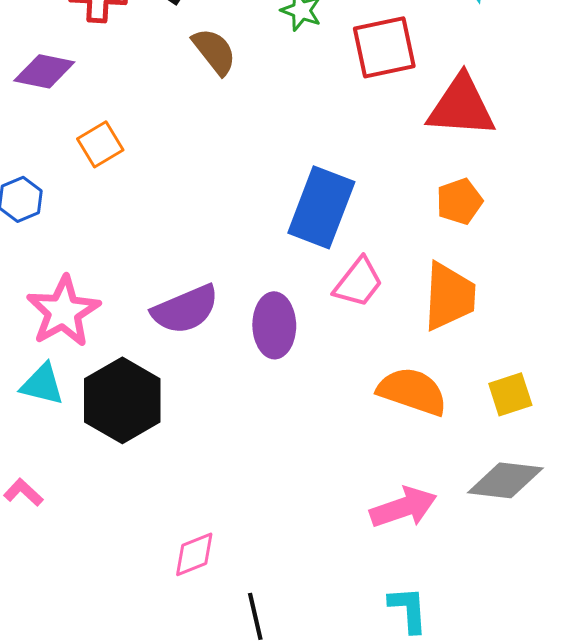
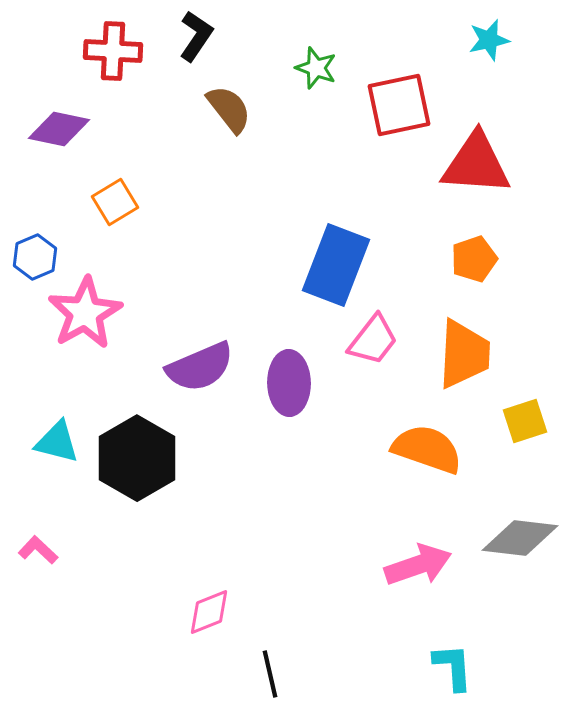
pink star: (63, 311) -> (85, 313), moved
yellow square: (510, 394) -> (525, 421), moved
cyan L-shape: (408, 609) -> (453, 667), moved

